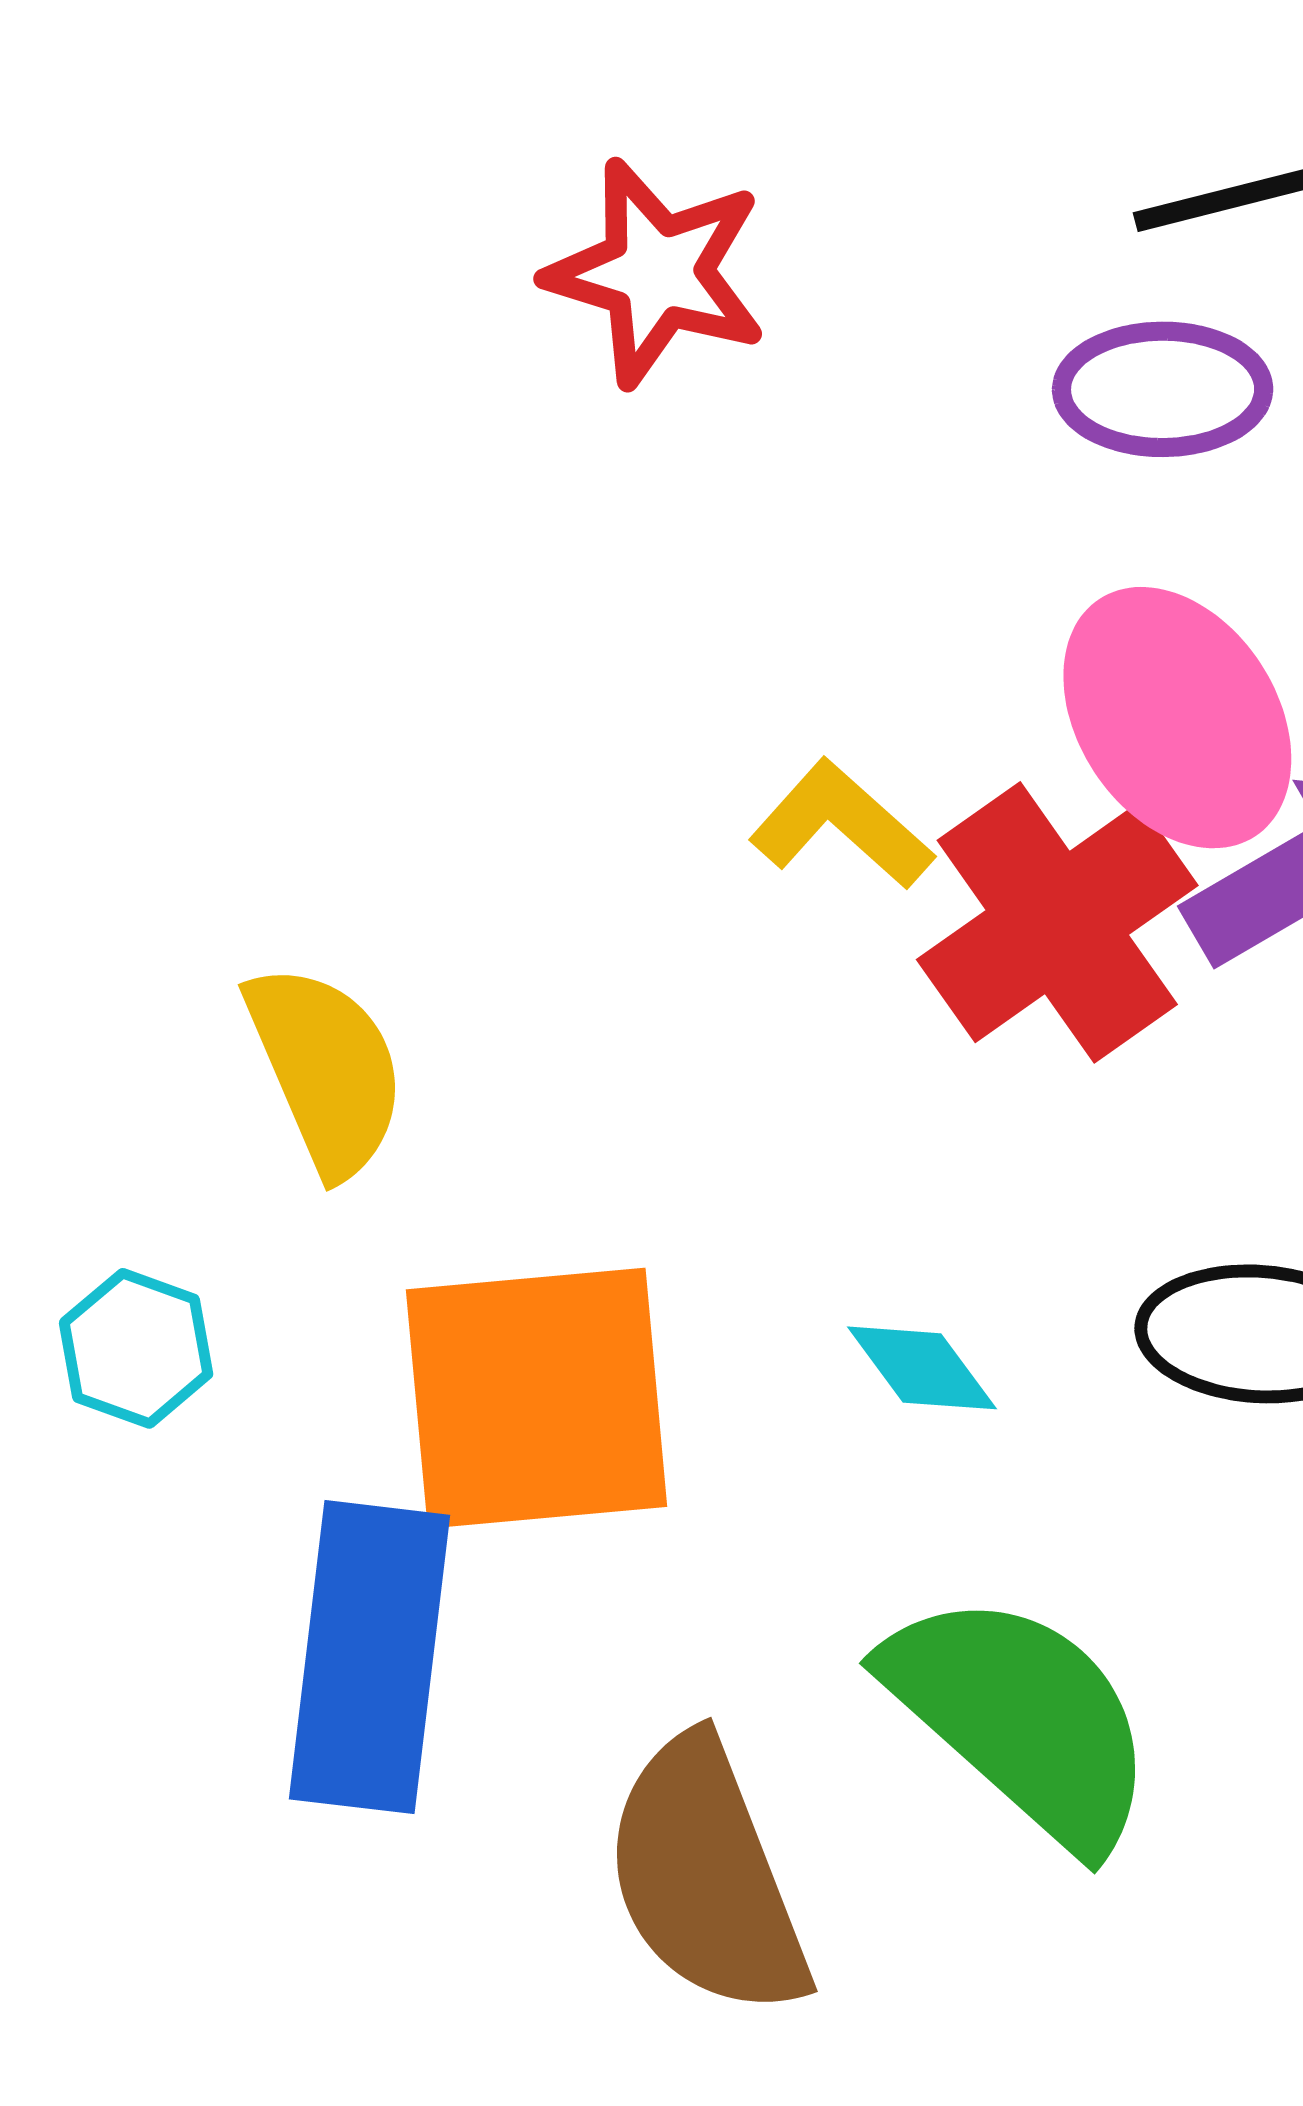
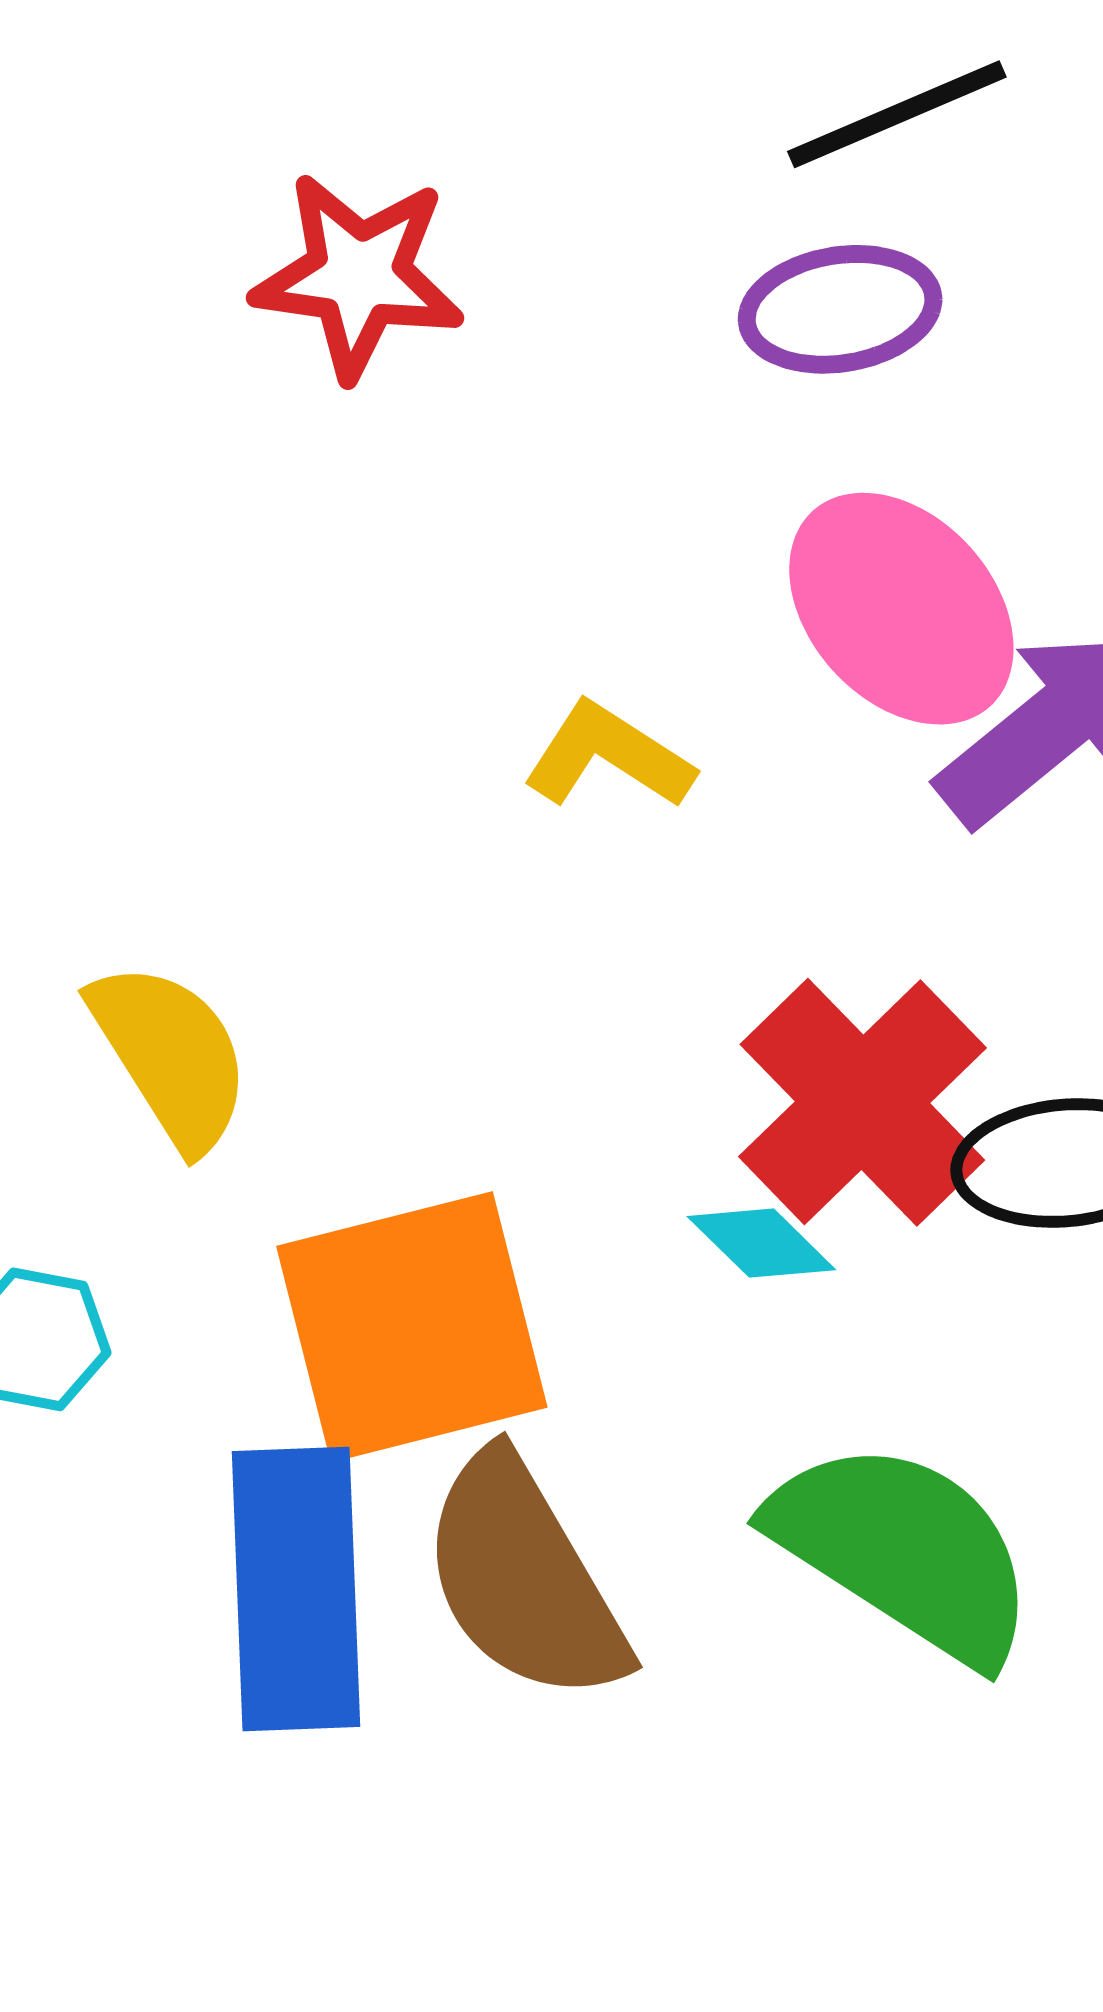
red cross: (1057, 922) -> (862, 1102), moved
brown semicircle: (706, 1877) -> (524, 1578), moved

